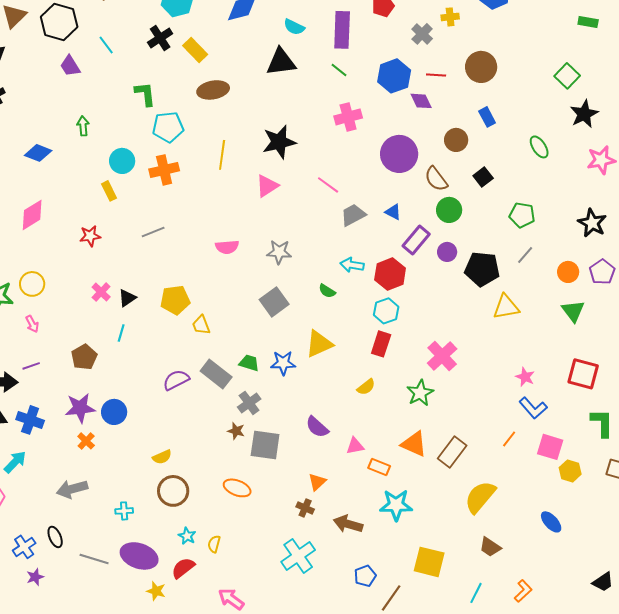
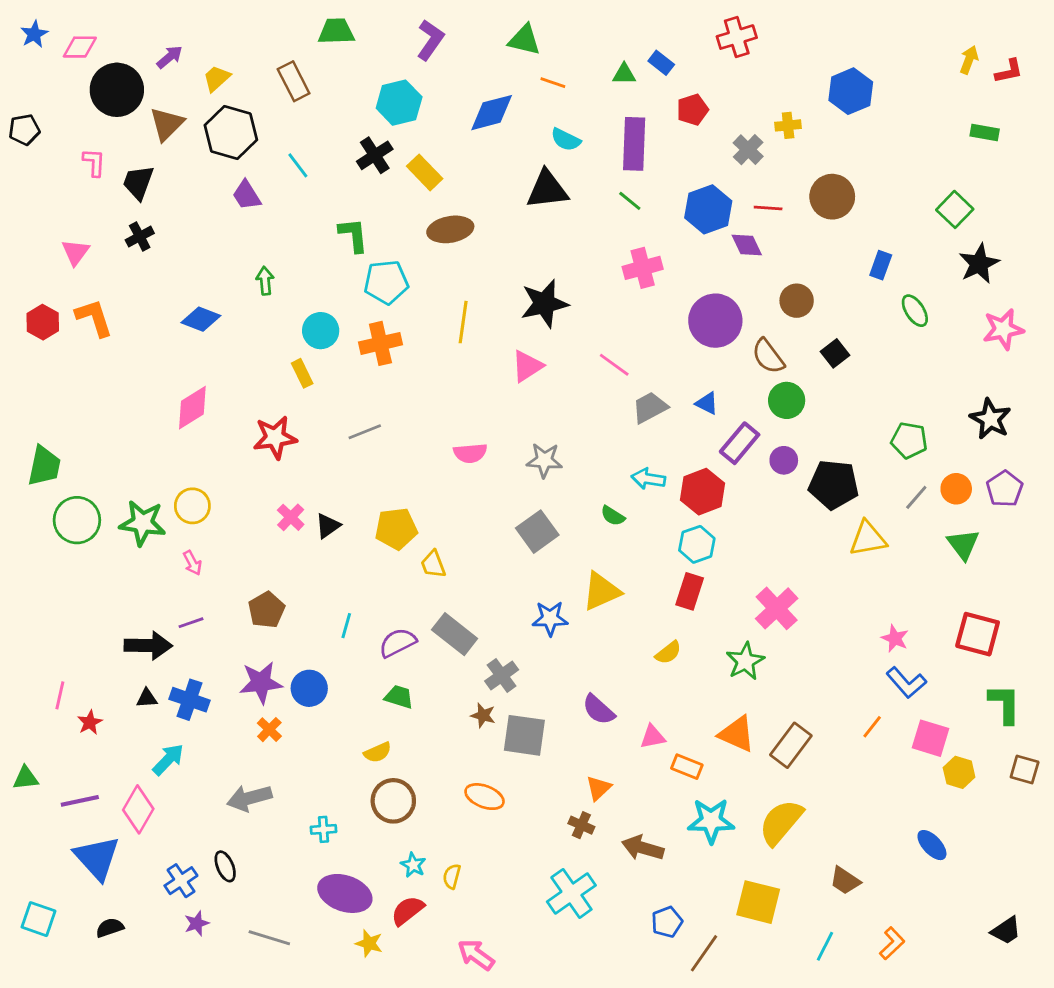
blue rectangle: (487, 117) -> (881, 265), moved, turned 48
green pentagon: (522, 215) -> (909, 440), moved
red star: (90, 236) -> (275, 437), size x1.4
gray line: (525, 255) -> (916, 497), moved
cyan line: (121, 333) -> (346, 626), moved
green trapezoid: (249, 363) -> (399, 697), moved
yellow semicircle: (480, 497) -> (781, 822), moved
gray line: (94, 559) -> (269, 938), moved

